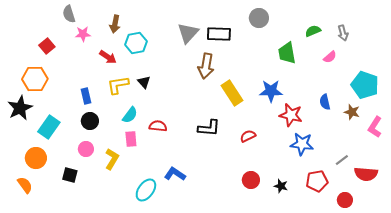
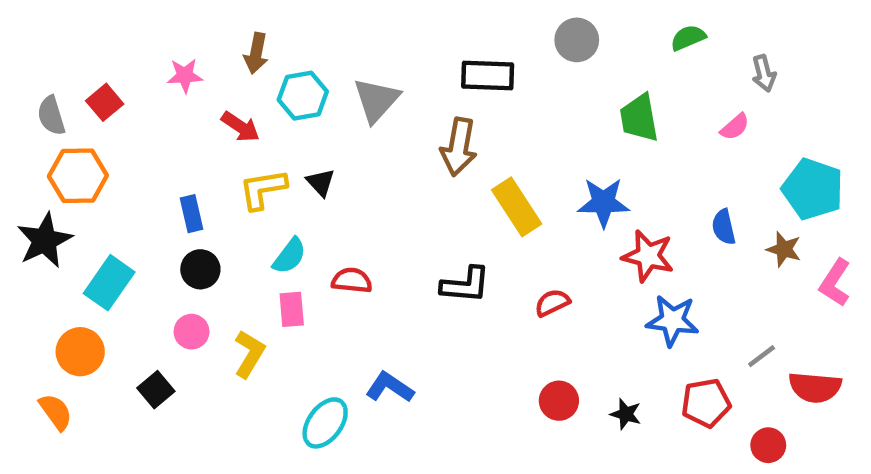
gray semicircle: (69, 14) -> (51, 116), moved
green semicircle: (313, 31) -> (688, 38), moved
gray triangle: (188, 33) -> (376, 100), moved
black square: (70, 175) -> (156, 390), turned 35

